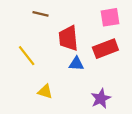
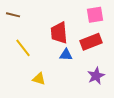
brown line: (41, 14) -> (13, 15), moved
purple star: (101, 98) -> (96, 76), moved

